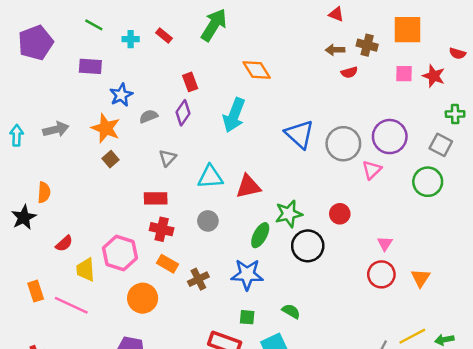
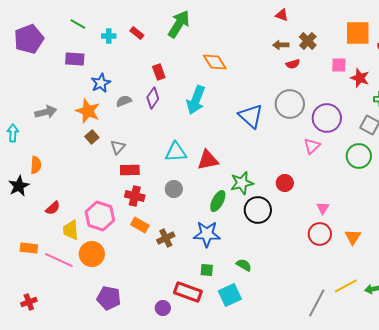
orange square: (408, 30) -> (358, 33), moved
brown cross: (367, 45) -> (308, 41), turned 30
red star: (434, 76) -> (360, 78), moved
cyan arrow: (17, 135) -> (13, 133), moved
gray circle: (343, 144) -> (290, 104), moved
gray triangle: (168, 158) -> (118, 147), moved
orange rectangle: (36, 291) -> (29, 248), turned -66
orange circle: (143, 298) -> (92, 254), moved

